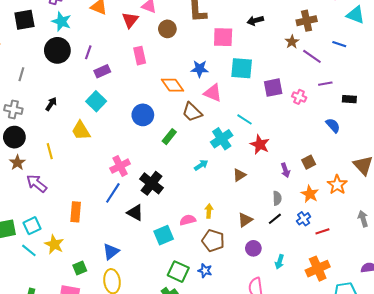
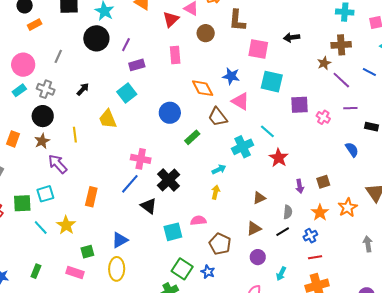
pink cross: (120, 166) -> (141, 159), turned 30
brown triangle: (239, 175) -> (259, 198), moved
yellow arrow: (209, 211) -> (216, 192), moved
cyan square: (32, 226) -> (45, 194), moved
red line: (322, 231) -> (315, 257), moved

